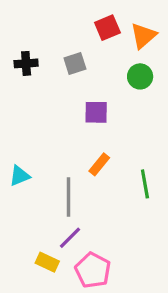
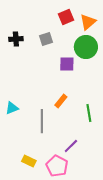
green circle: (140, 76) -> (86, 47), size x1.5
purple square: (96, 112) -> (67, 64), moved
purple line: (70, 238) -> (71, 146), moved

